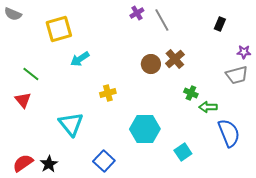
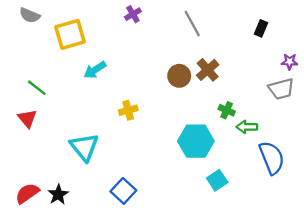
purple cross: (137, 13) -> (133, 14), moved
gray semicircle: (13, 14) -> (30, 15), moved
cyan hexagon: (145, 129) -> (196, 141), moved

